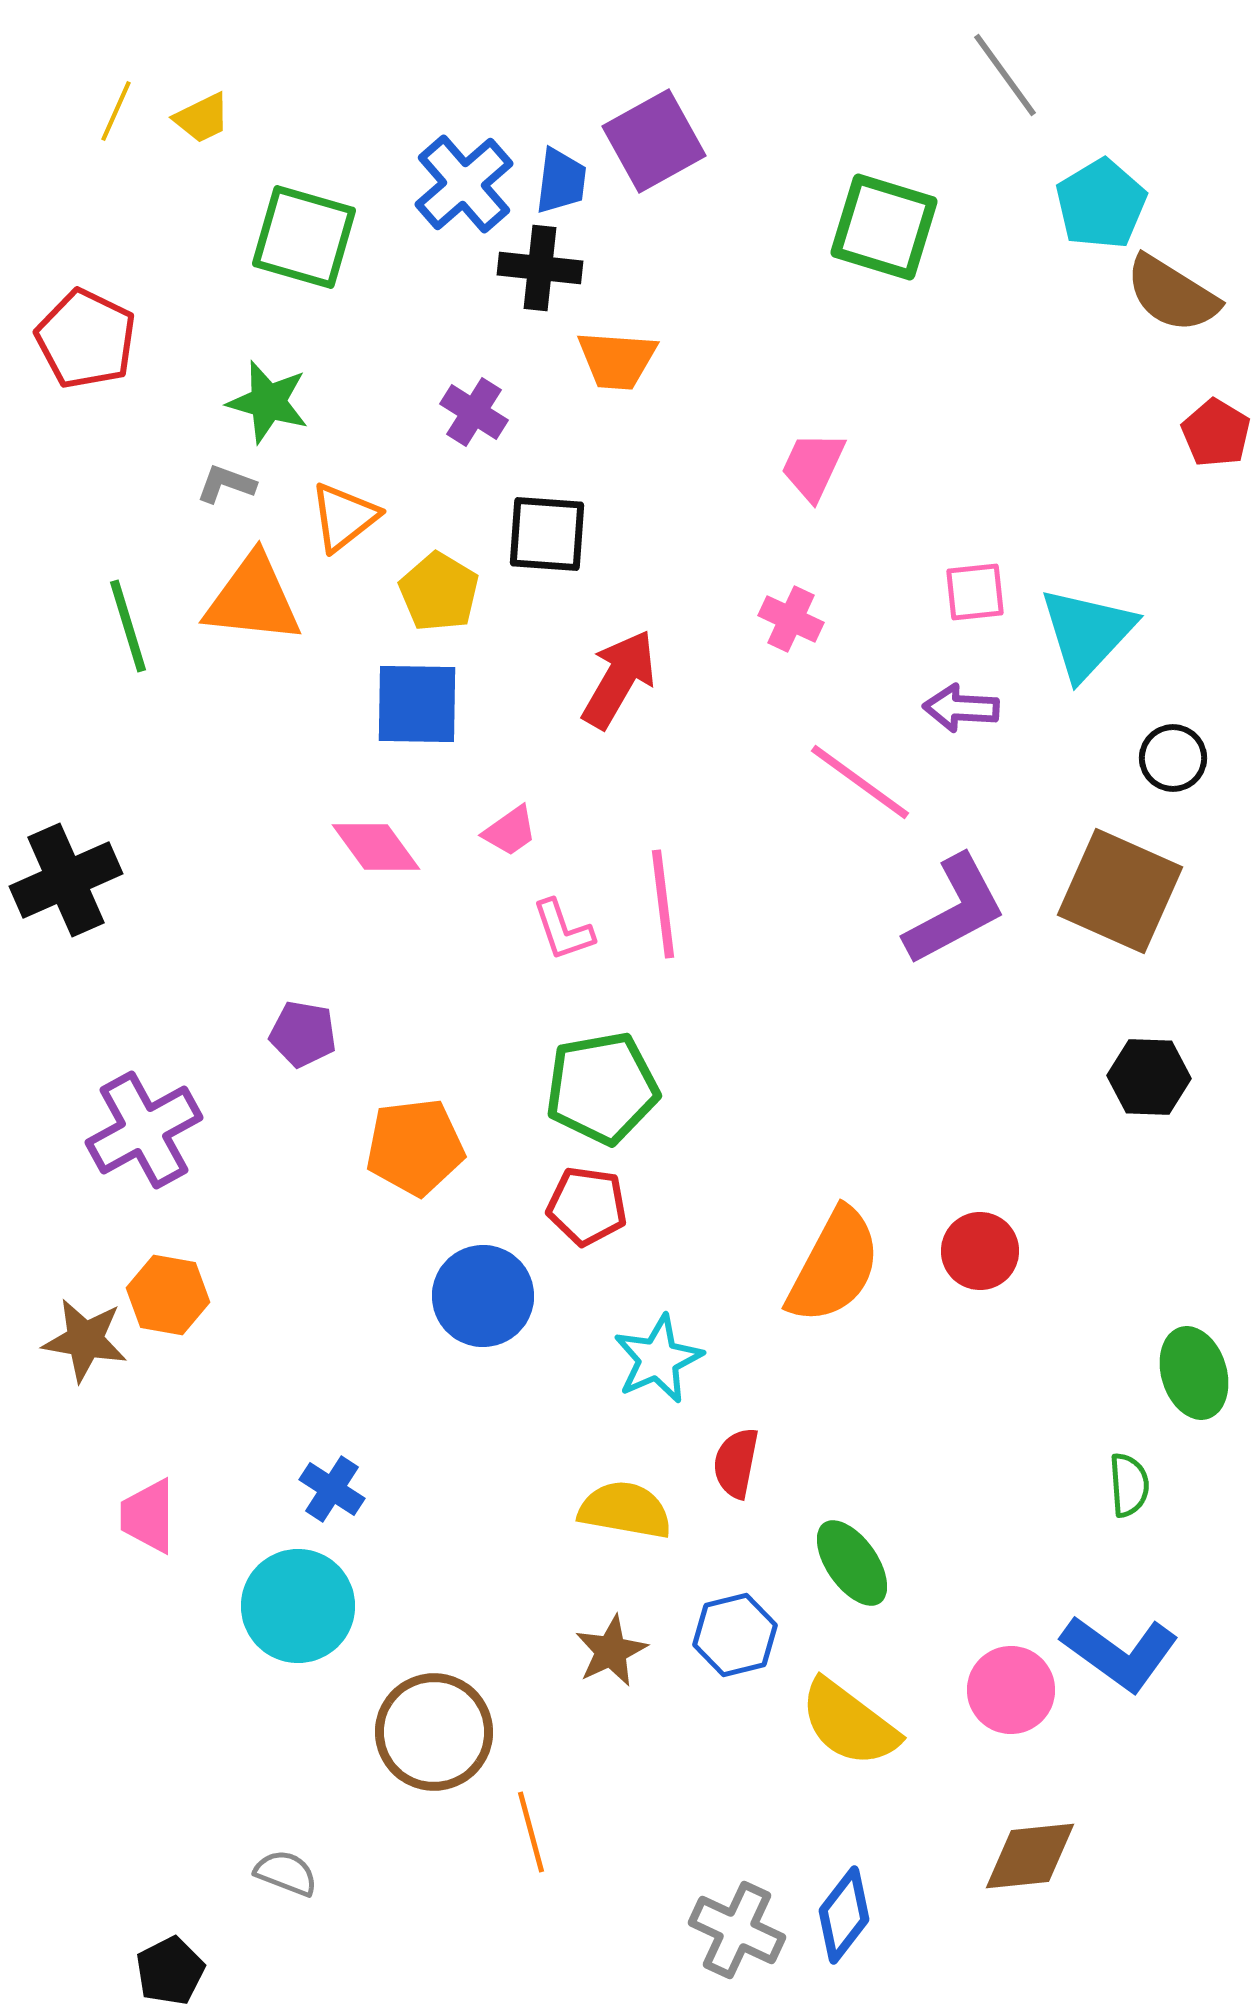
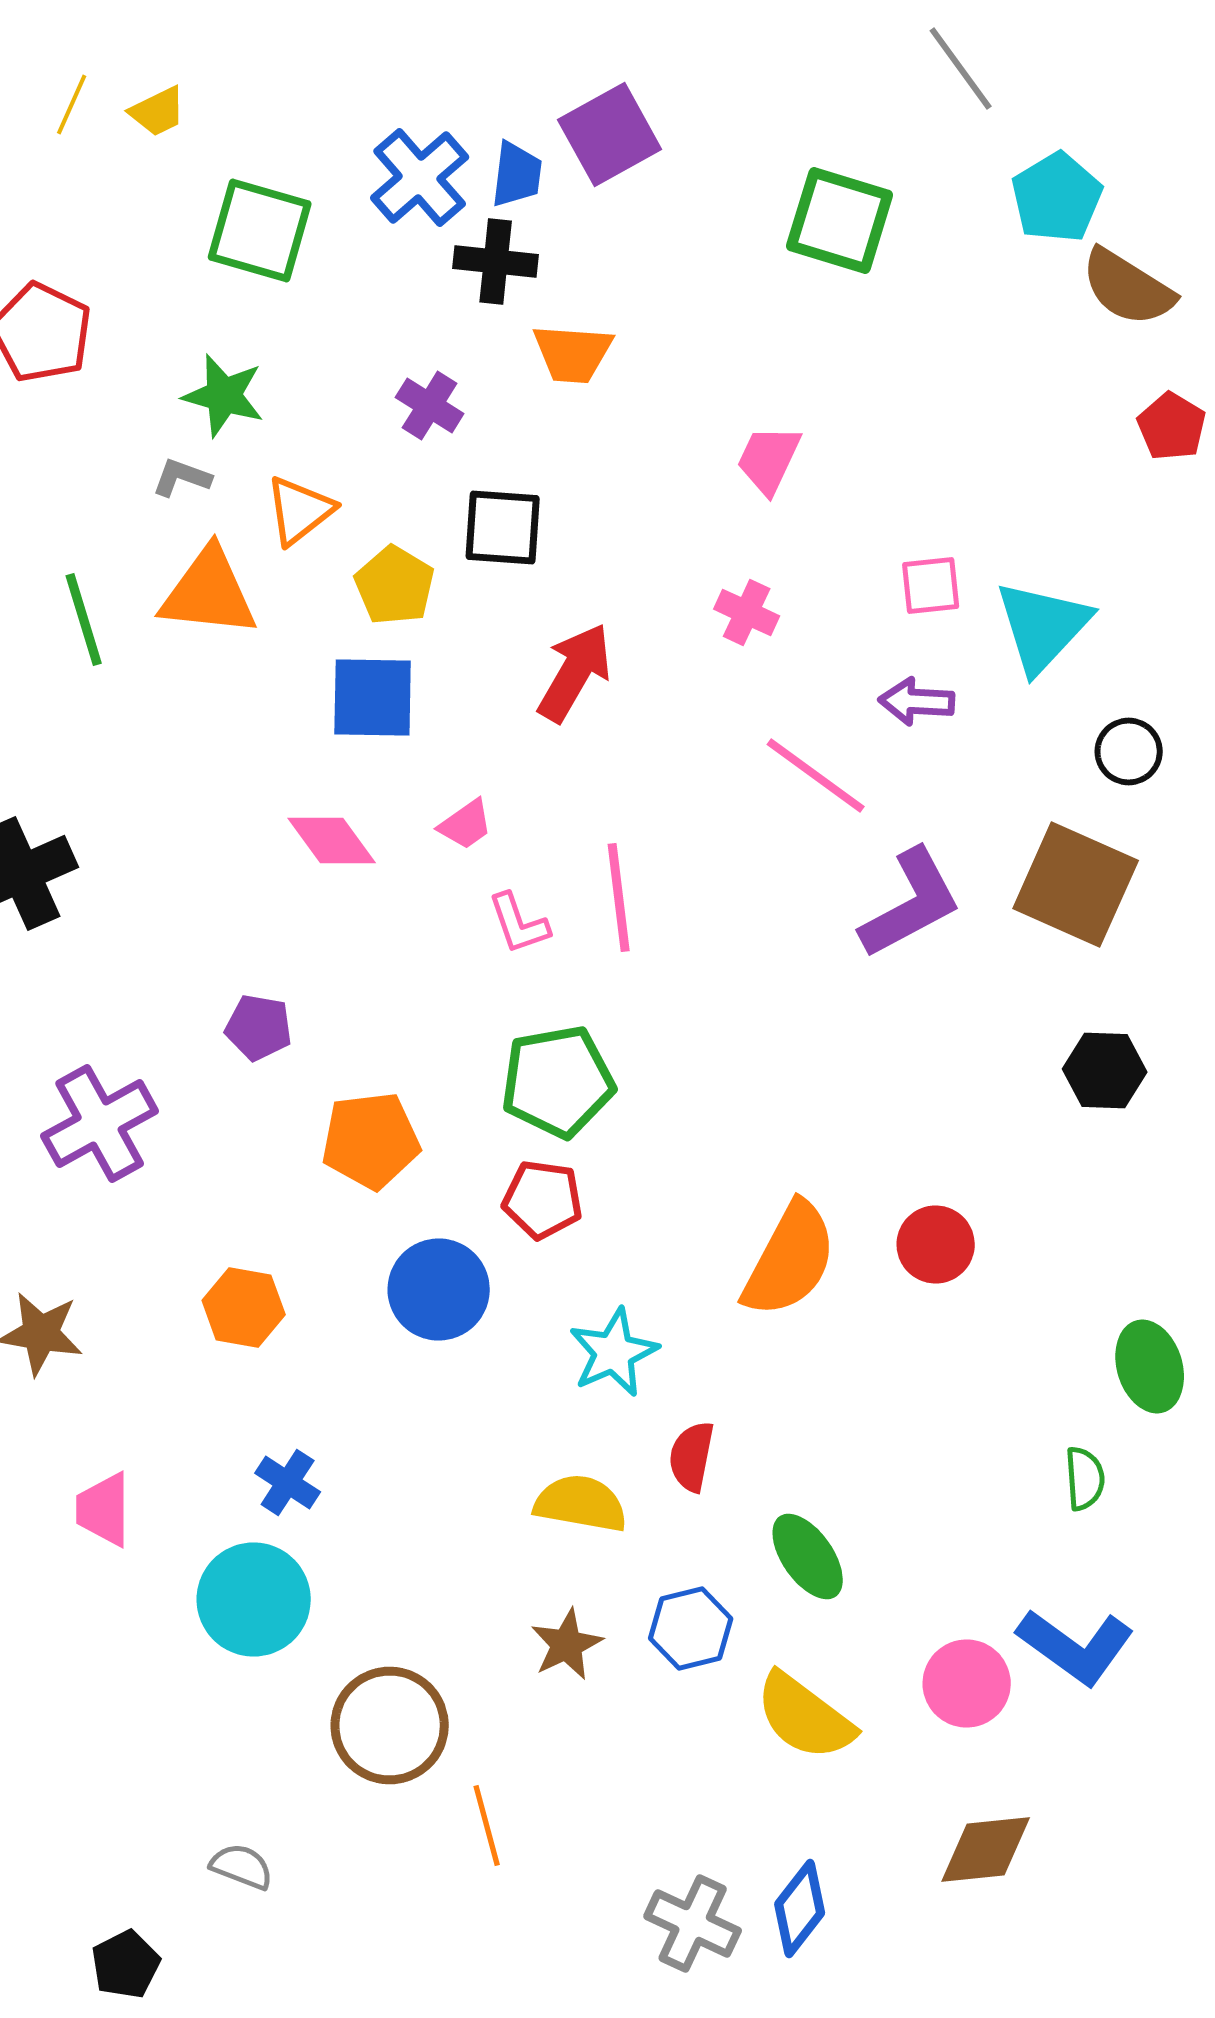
orange hexagon: (168, 1295) -> (244, 1308), moved

